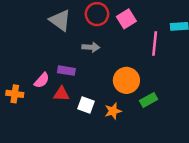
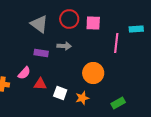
pink square: (126, 19) -> (93, 23), turned 35
purple rectangle: (66, 71) -> (41, 53), moved
green rectangle: (149, 100) -> (118, 103), moved

